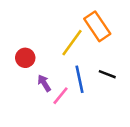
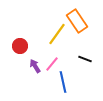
blue line: (80, 79) -> (63, 82), moved
pink line: (61, 96) -> (52, 64), moved

